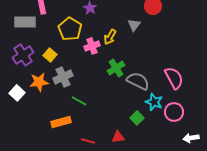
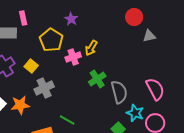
gray triangle: (134, 25) -> (149, 36), moved, turned 40
gray semicircle: (138, 81) -> (119, 92), turned 50
orange star: (39, 82) -> (20, 105), moved
green line: (79, 101) -> (67, 120), moved

